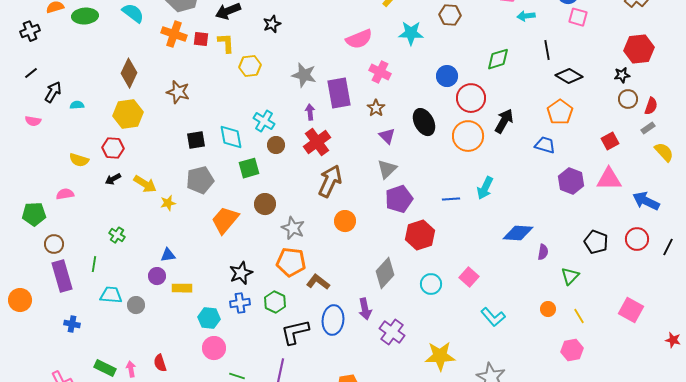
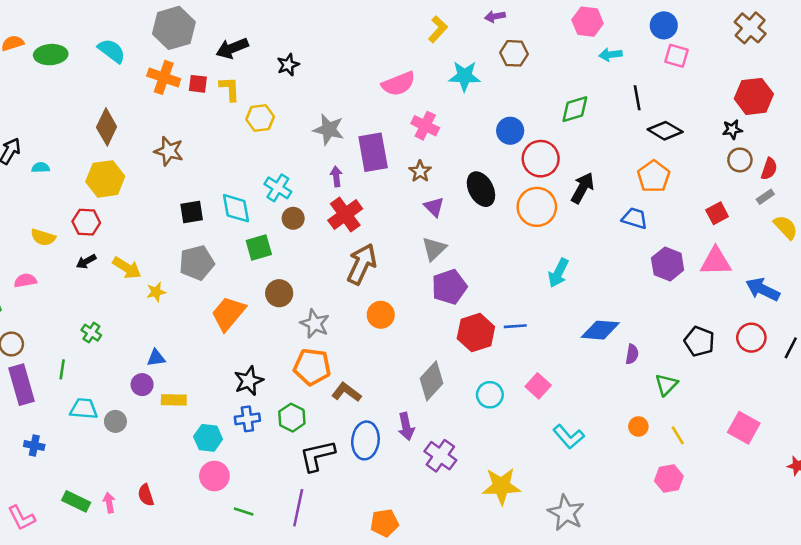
blue line: (451, 199) -> (515, 326), moved

